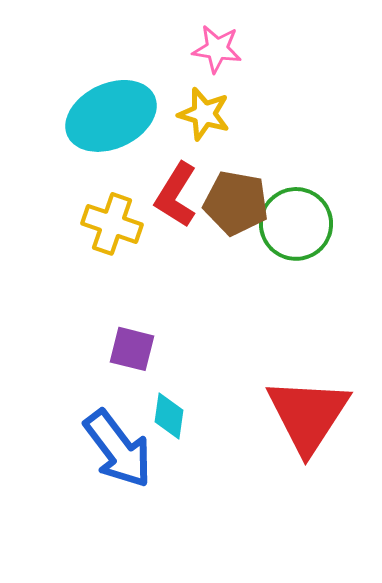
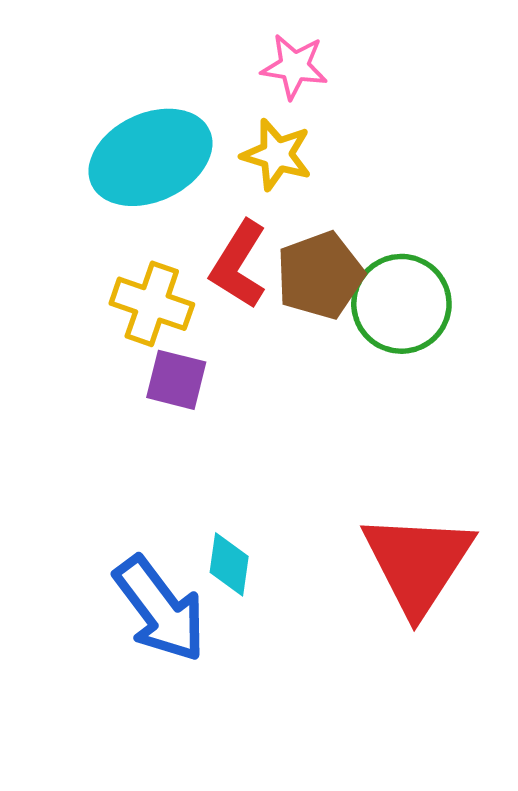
brown pentagon: (236, 203) -> (320, 275), turned -30
purple square: (132, 349) -> (176, 380), moved

